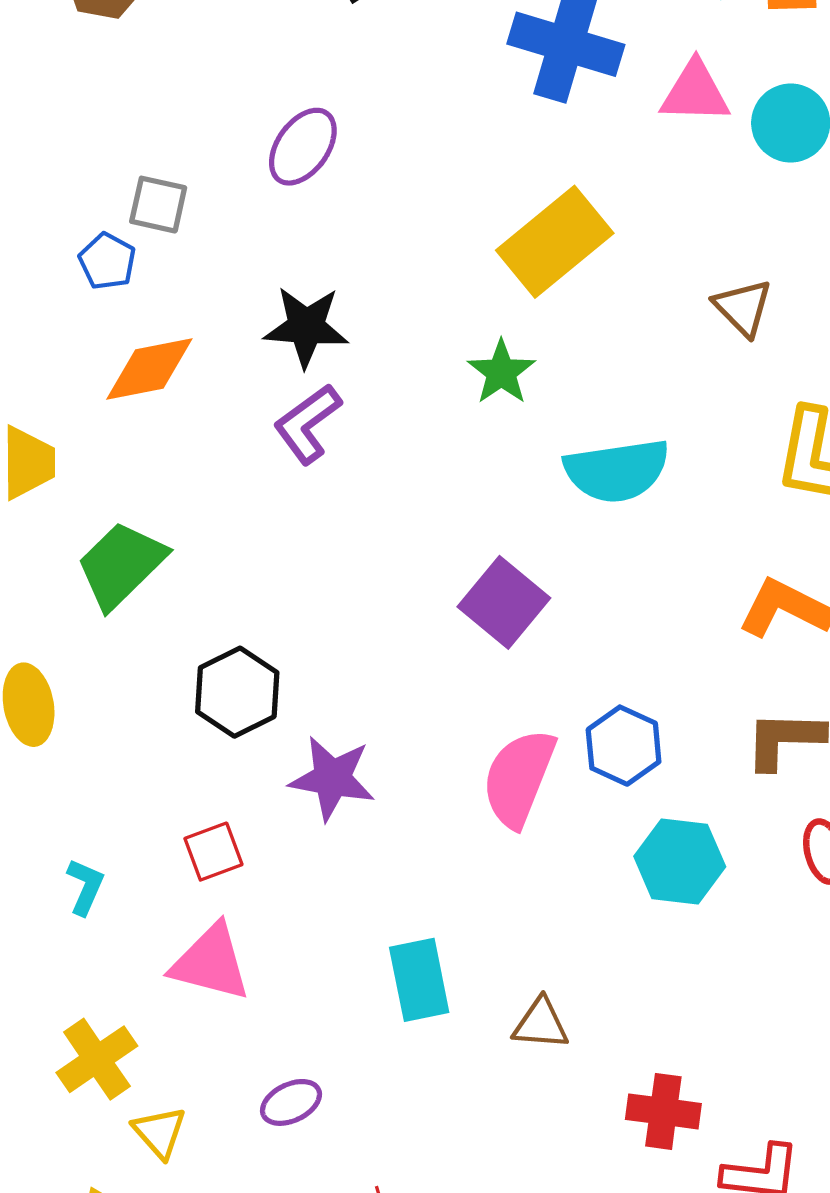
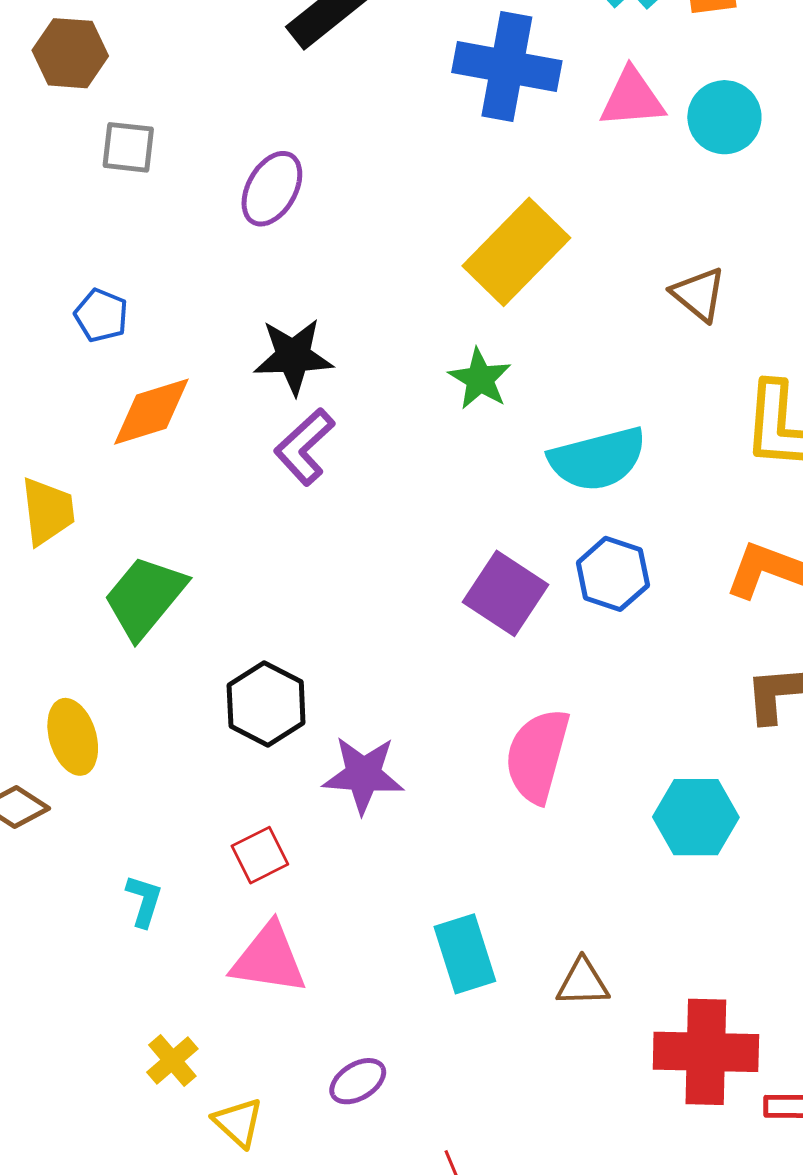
gray square: (158, 205) -> (128, 147), moved
blue hexagon: (624, 746) -> (613, 574), moved
yellow cross: (97, 1059) -> (172, 1061), size x0.7
red cross: (663, 1111) -> (706, 1052), size x1.5

